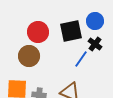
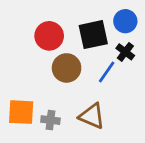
brown circle: (29, 56) -> (67, 68), moved

